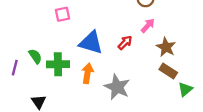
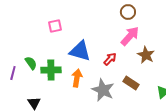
pink arrow: (148, 26) -> (130, 36), size x1.5
red arrow: (125, 43) -> (110, 59), moved
brown rectangle: (168, 71) -> (131, 83), moved

